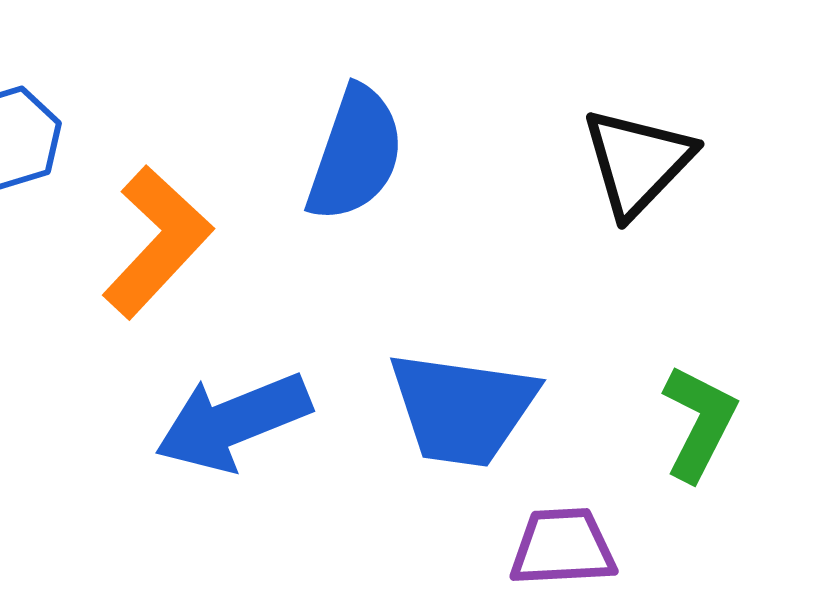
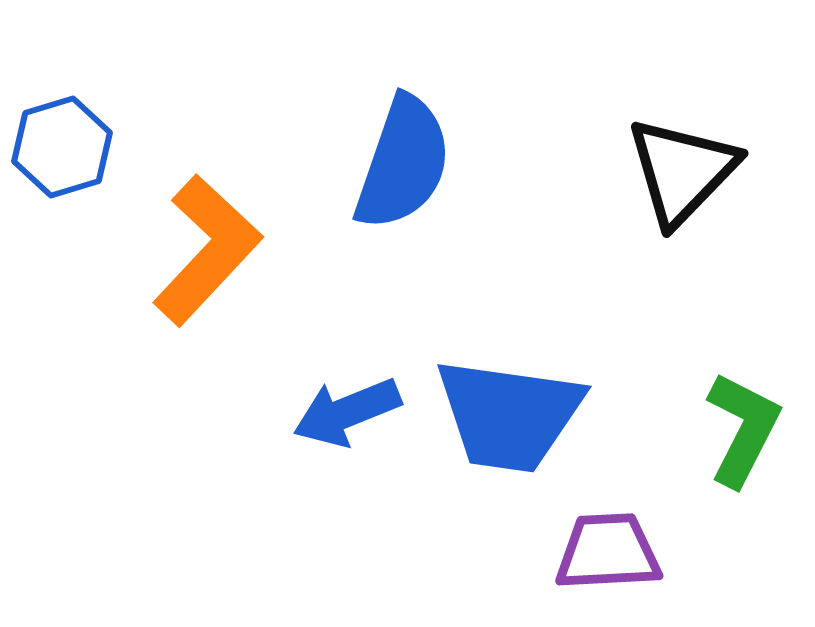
blue arrow: (233, 422) -> (347, 412), moved, size x0.7

